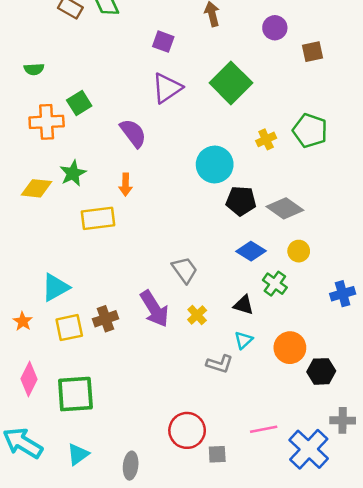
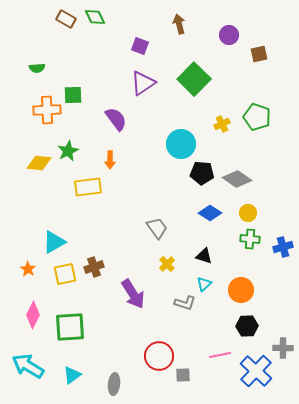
green square: (79, 103) -> (73, 95), turned 30
green cross: (275, 284) -> (250, 239), moved, turned -30
purple arrow: (154, 309) -> (133, 294), moved
black hexagon: (321, 371) -> (247, 326), moved

